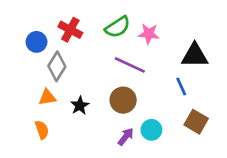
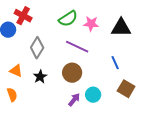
red cross: (70, 30) -> (23, 16), moved
black triangle: (195, 55) -> (121, 28), moved
gray diamond: (57, 66) -> (37, 48), moved
orange triangle: (47, 97) -> (16, 71), turned 32

